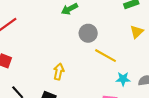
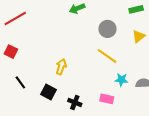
gray circle: (88, 33) -> (107, 29), moved

